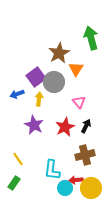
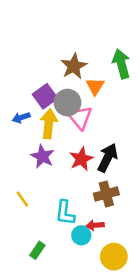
green arrow: (91, 38) -> (121, 64), moved
yellow arrow: (39, 99) -> (49, 124), size x1.6
pink triangle: (79, 102) -> (80, 118), moved, size x1.5
black arrow: (86, 126) -> (108, 158), size x1.6
green rectangle: (14, 183) -> (37, 250), moved
yellow circle: (91, 188) -> (114, 257), moved

